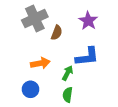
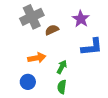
brown semicircle: (57, 33) -> (52, 30), turned -136
blue L-shape: (87, 57) -> (92, 47), moved

